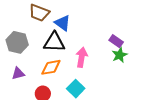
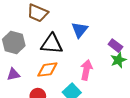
blue triangle: (62, 23) -> (80, 30), moved, turned 30
pink arrow: (82, 57) -> (86, 70), moved

